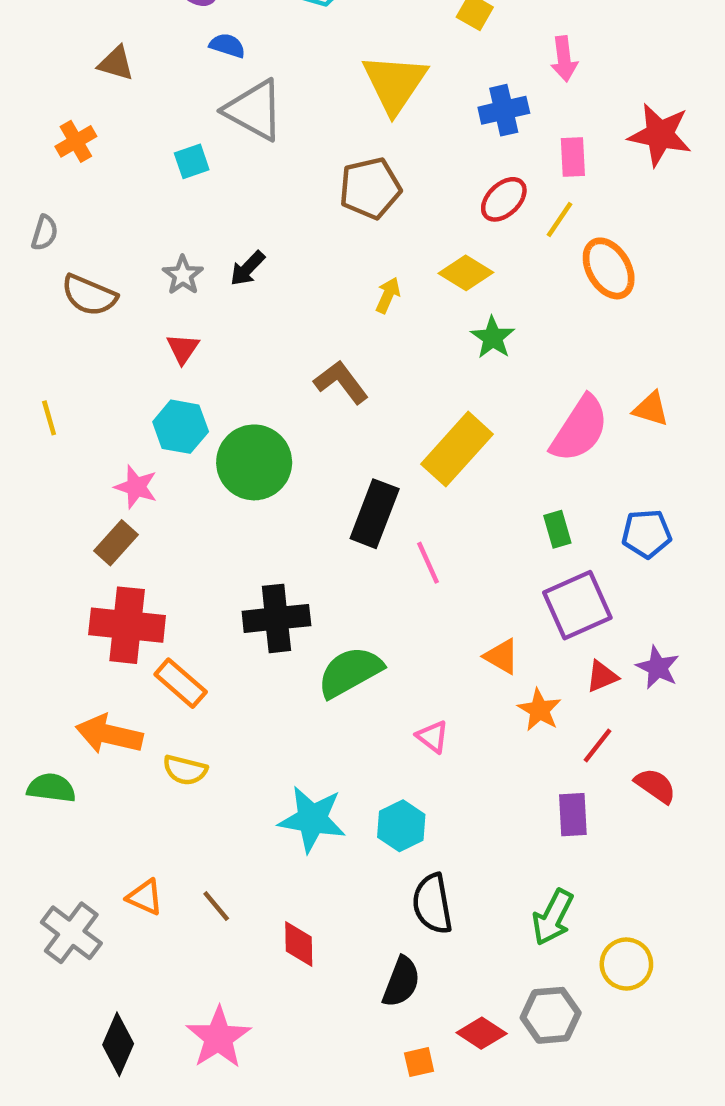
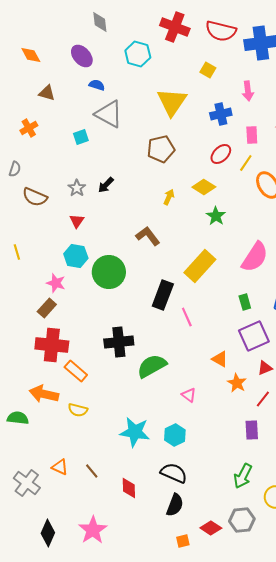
black semicircle: (432, 904) -> (174, 473), moved, turned 124

